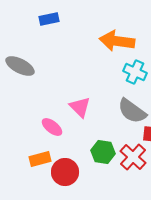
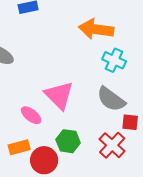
pink triangle: (80, 107) -> (59, 95), size x1.4
green hexagon: (103, 152) -> (68, 141), moved

